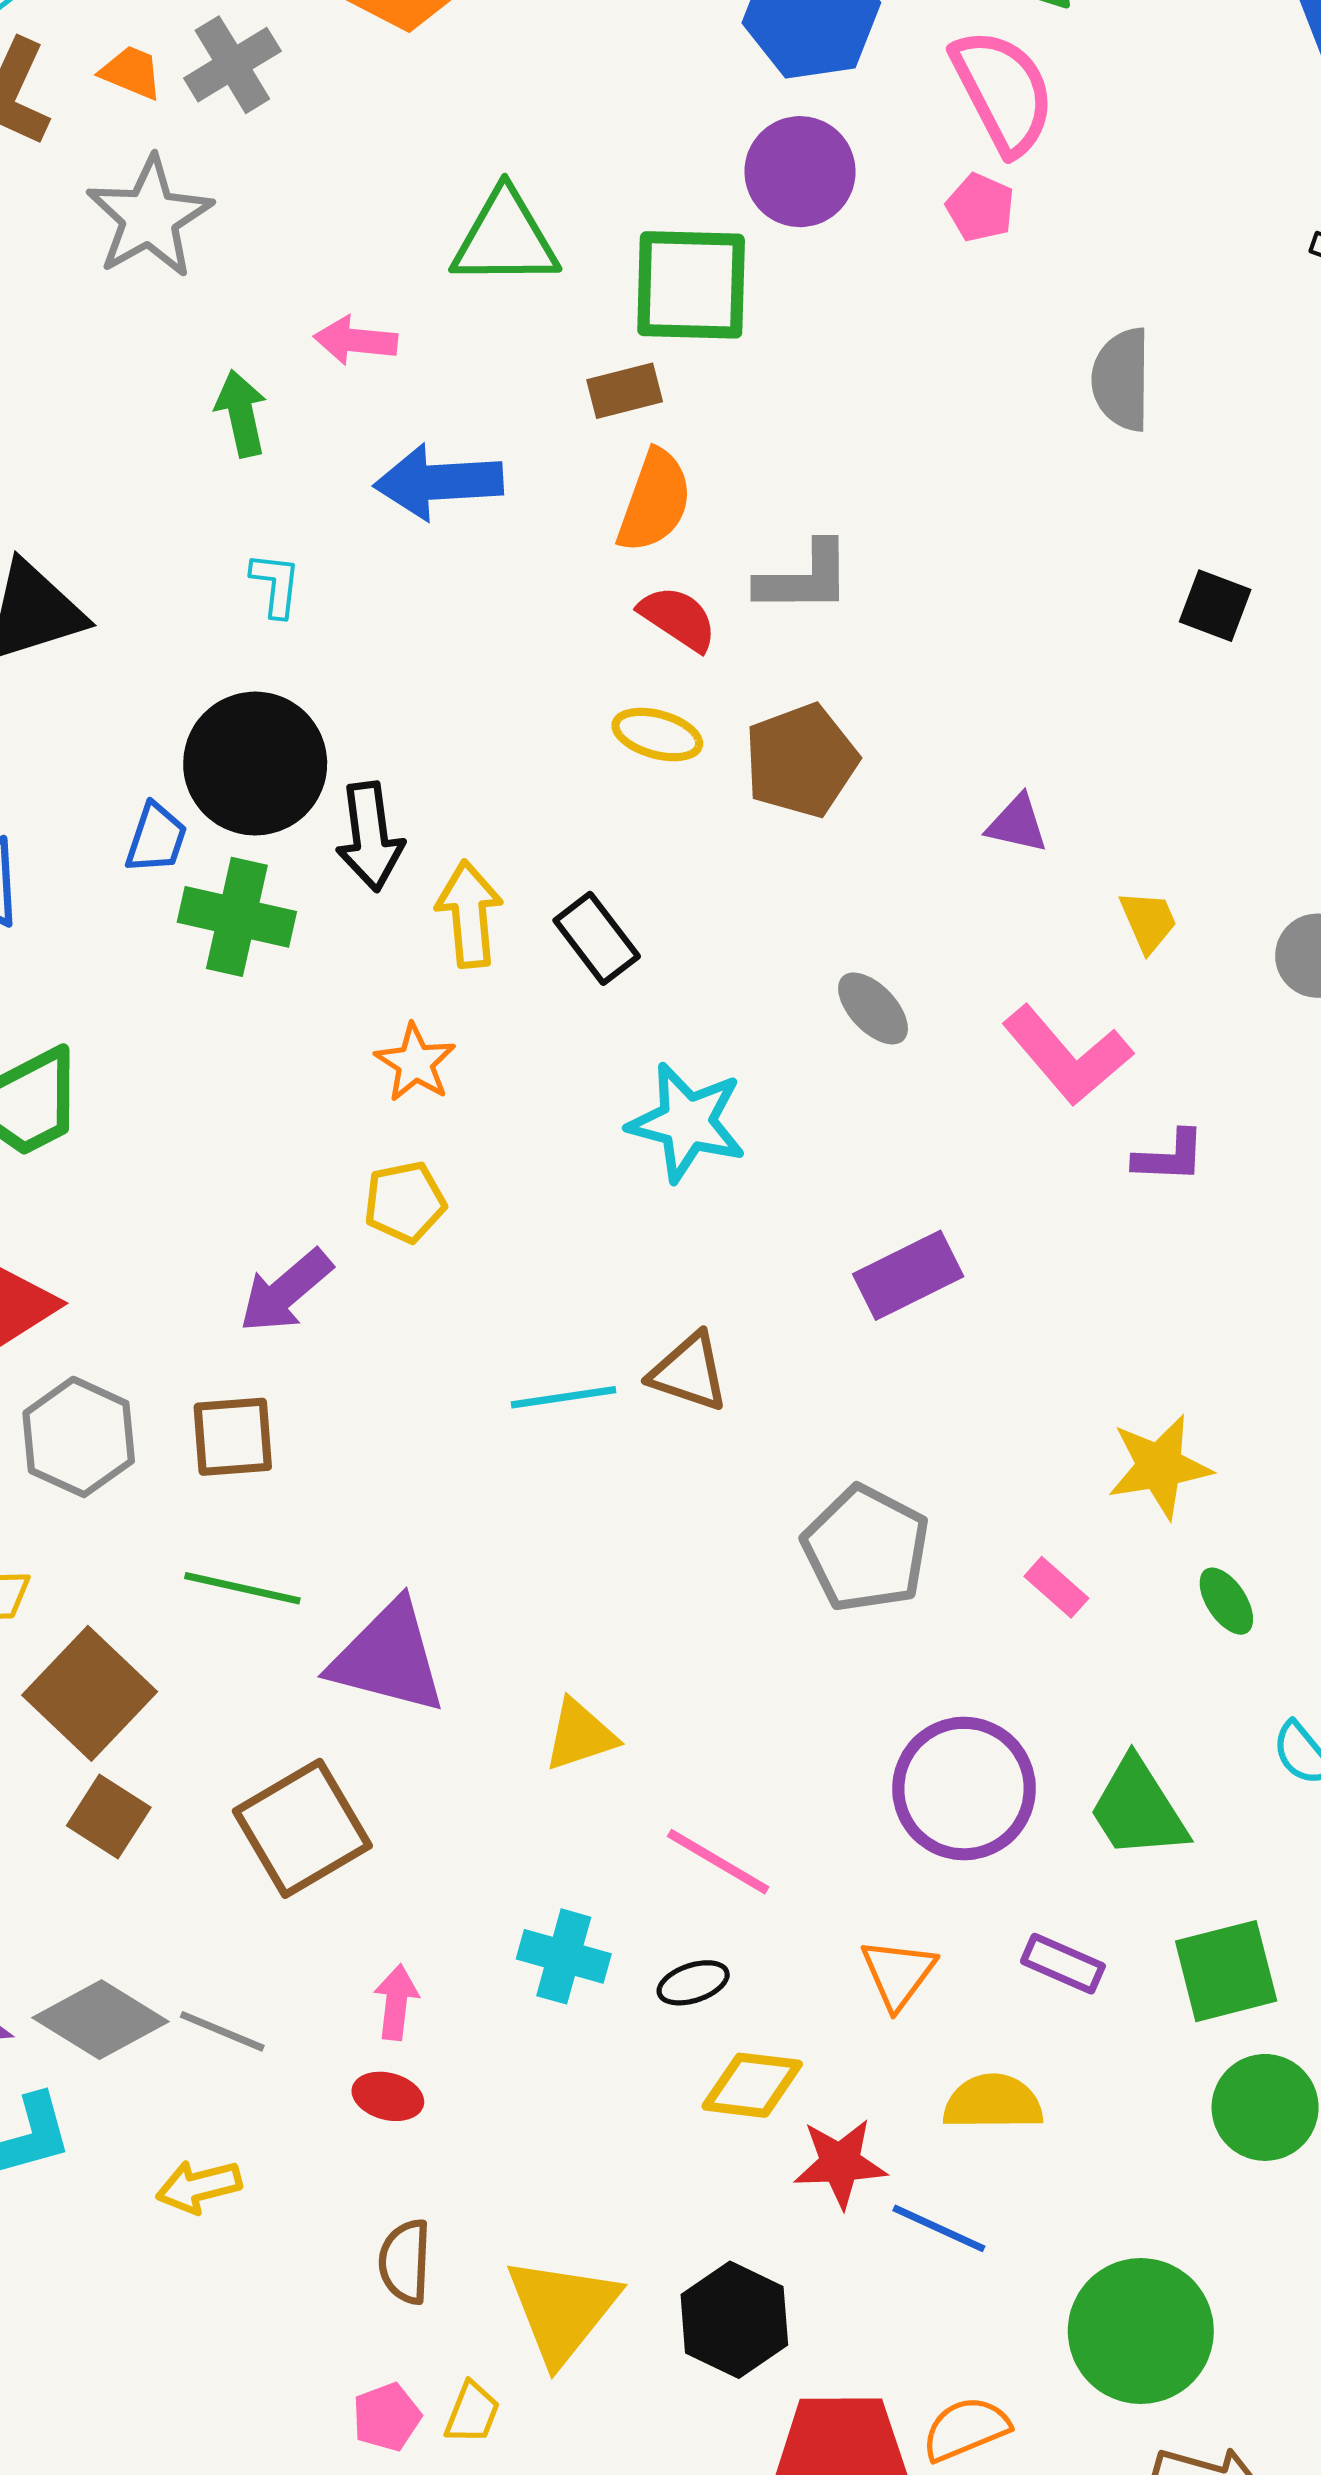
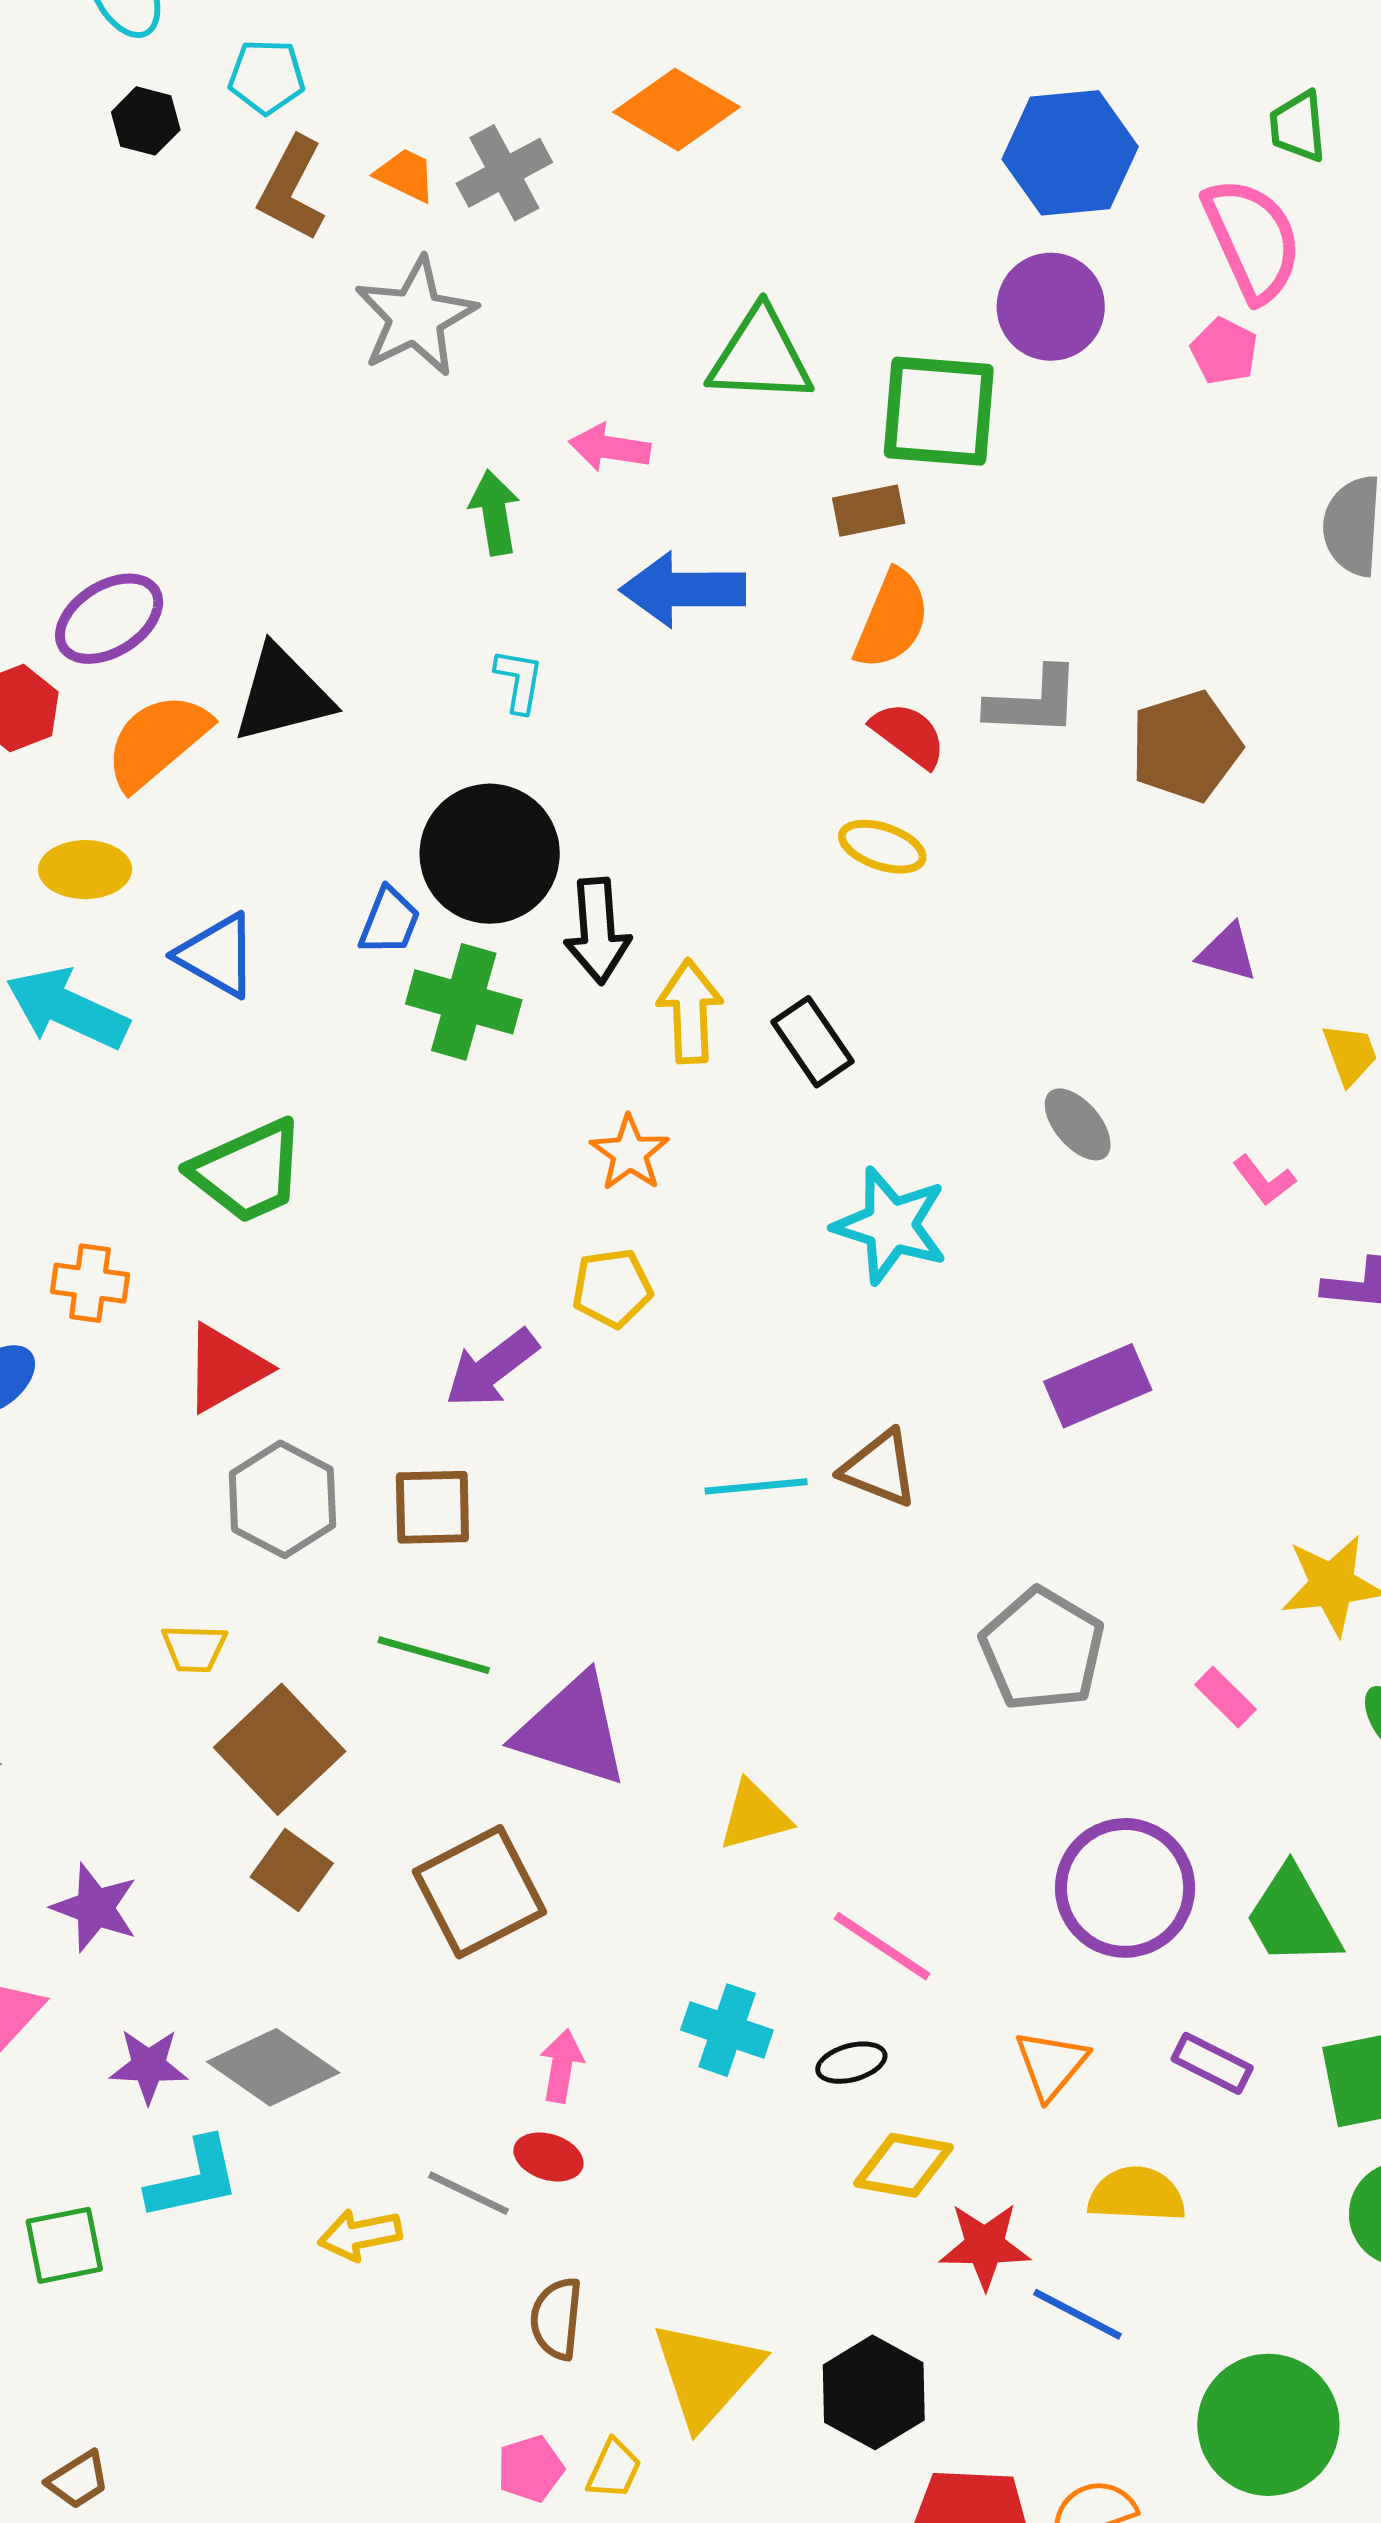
brown pentagon: (801, 761) -> (1186, 746), moved
pink L-shape: (1067, 1055) -> (1264, 1180), size x0.5
gray line: (222, 2031) -> (468, 2193), moved

